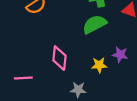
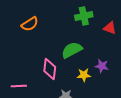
green semicircle: (95, 24) -> (72, 50), moved

